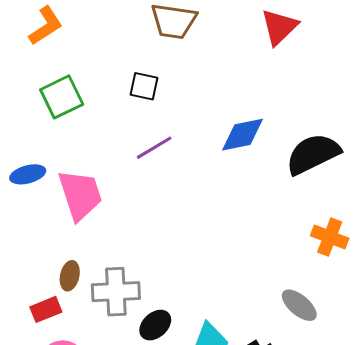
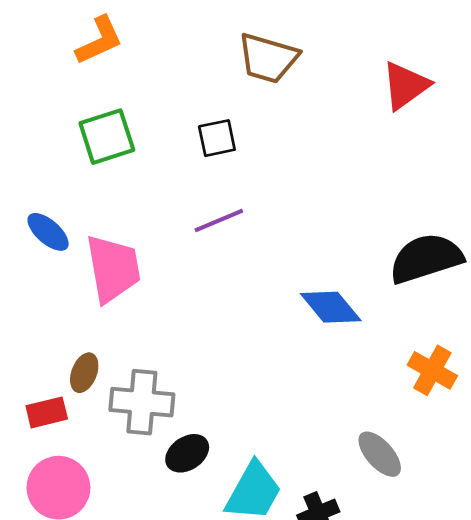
black square: (144, 86) -> (217, 138), turned -32
blue diamond: (243, 135) -> (331, 307), moved, turned 54
blue ellipse: (28, 174) -> (48, 232), turned 48

